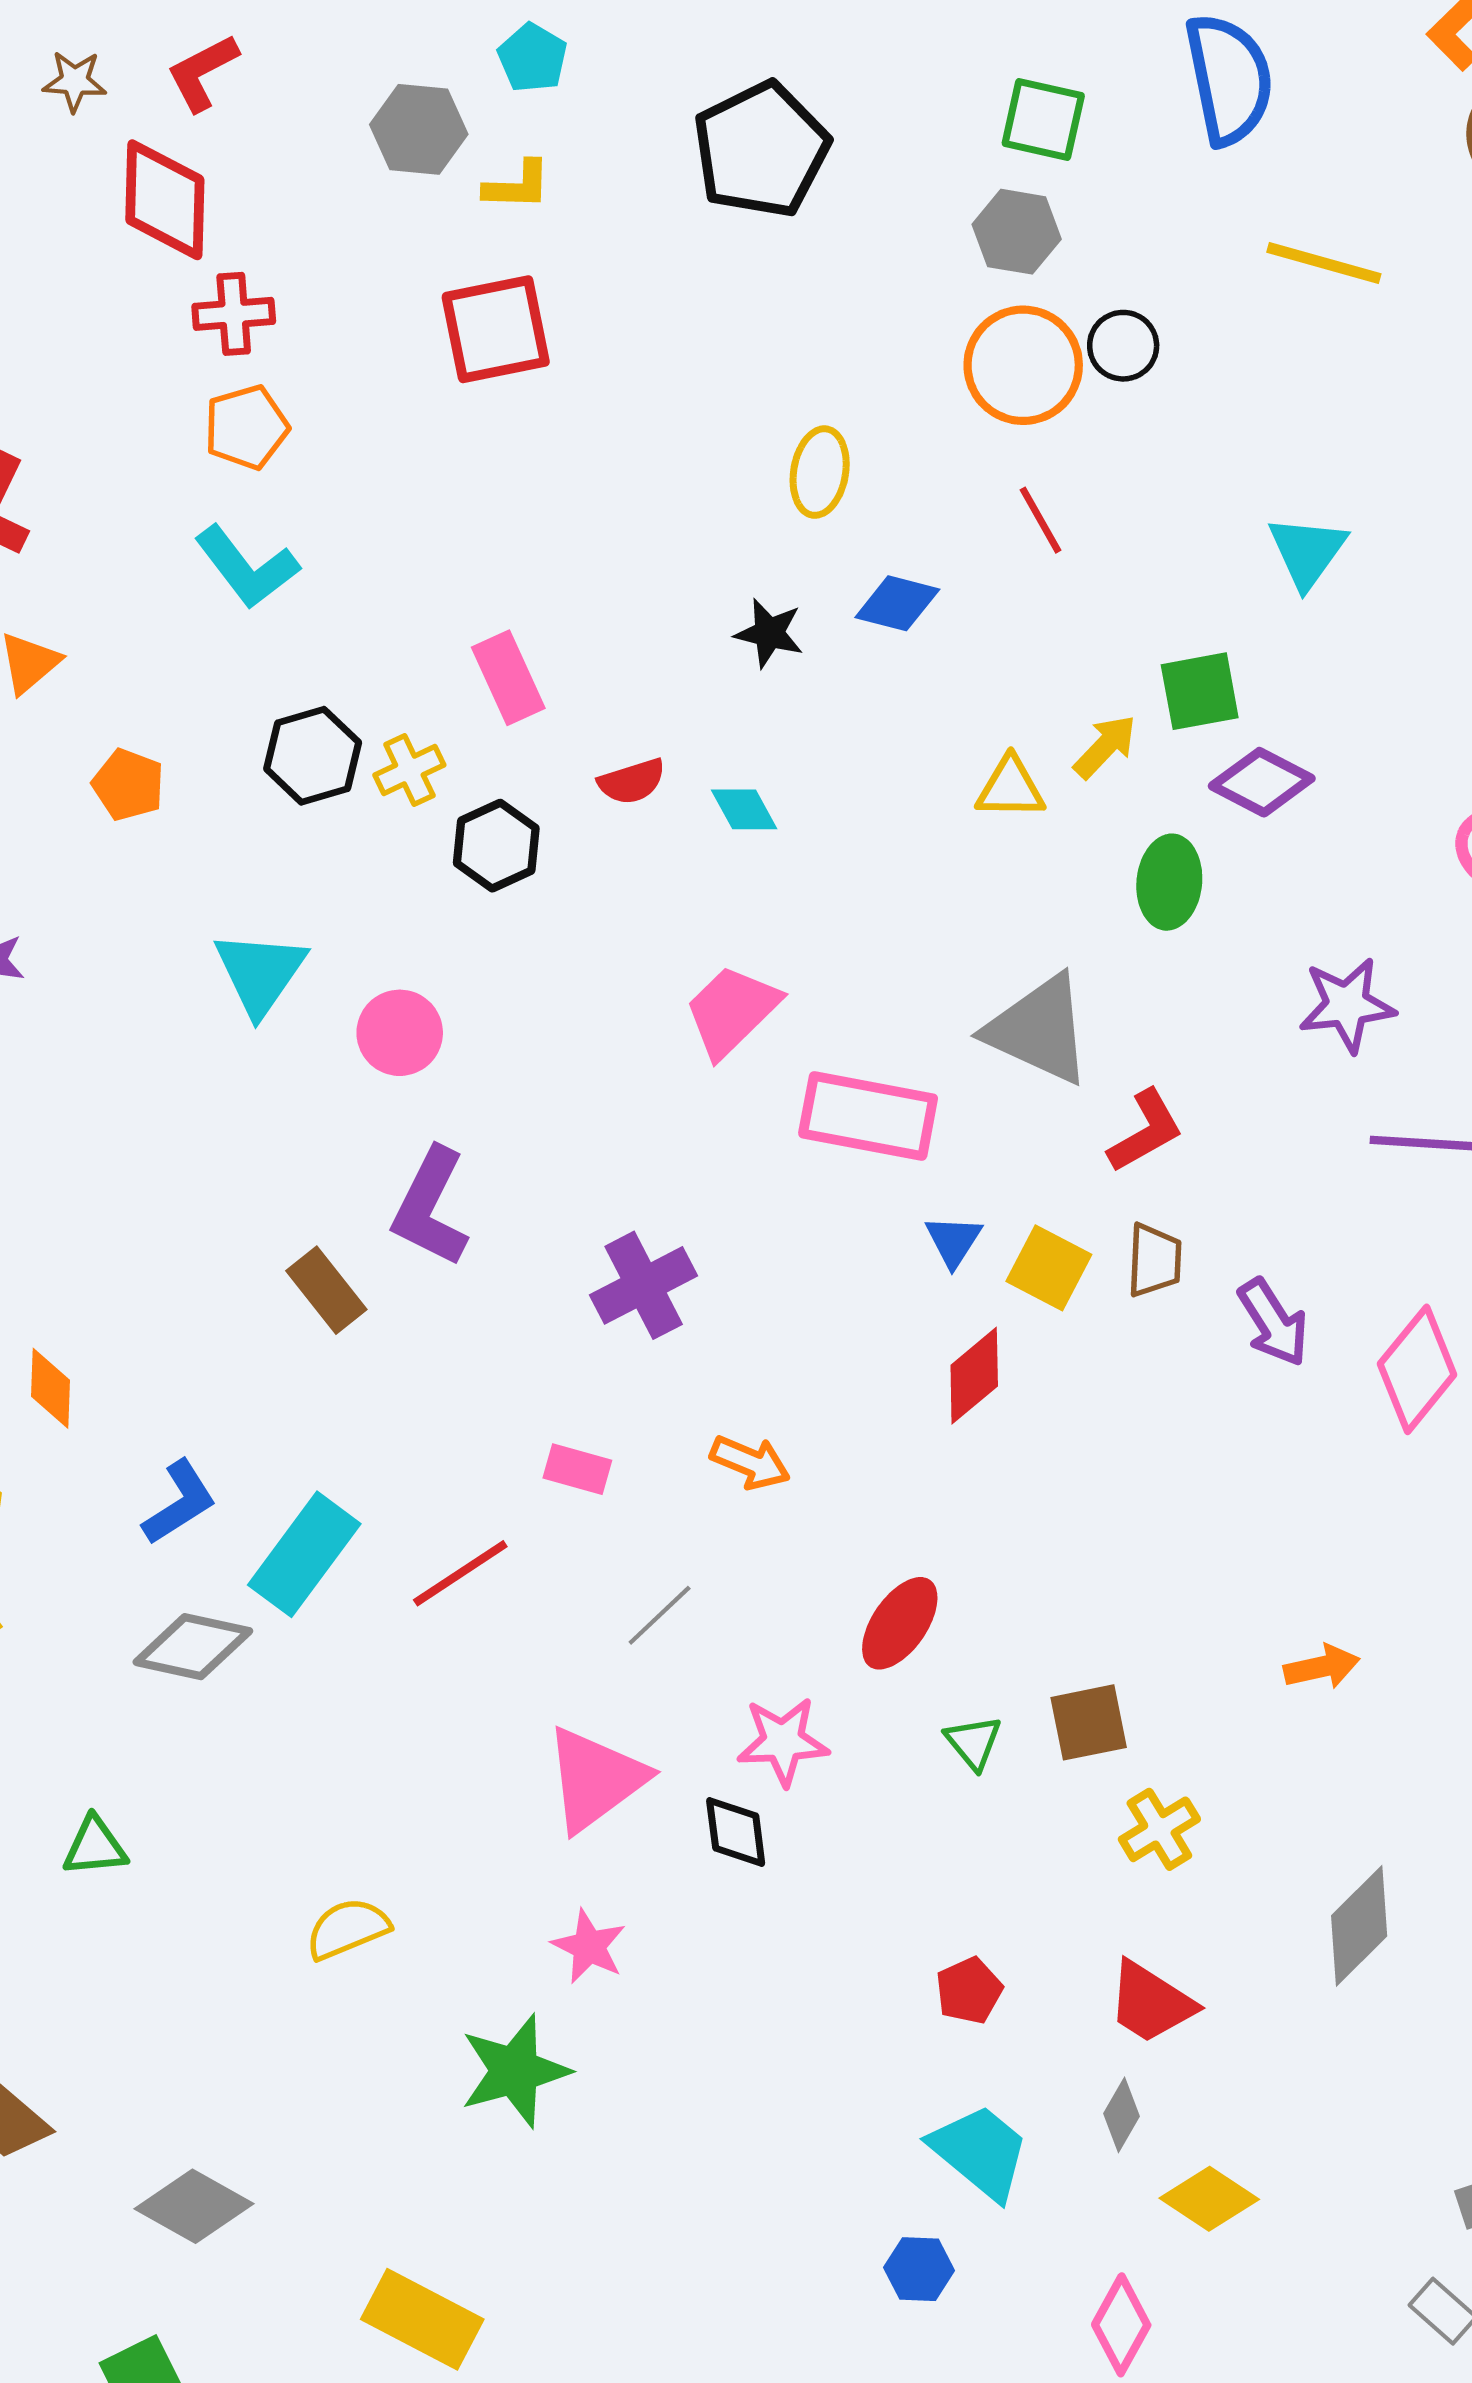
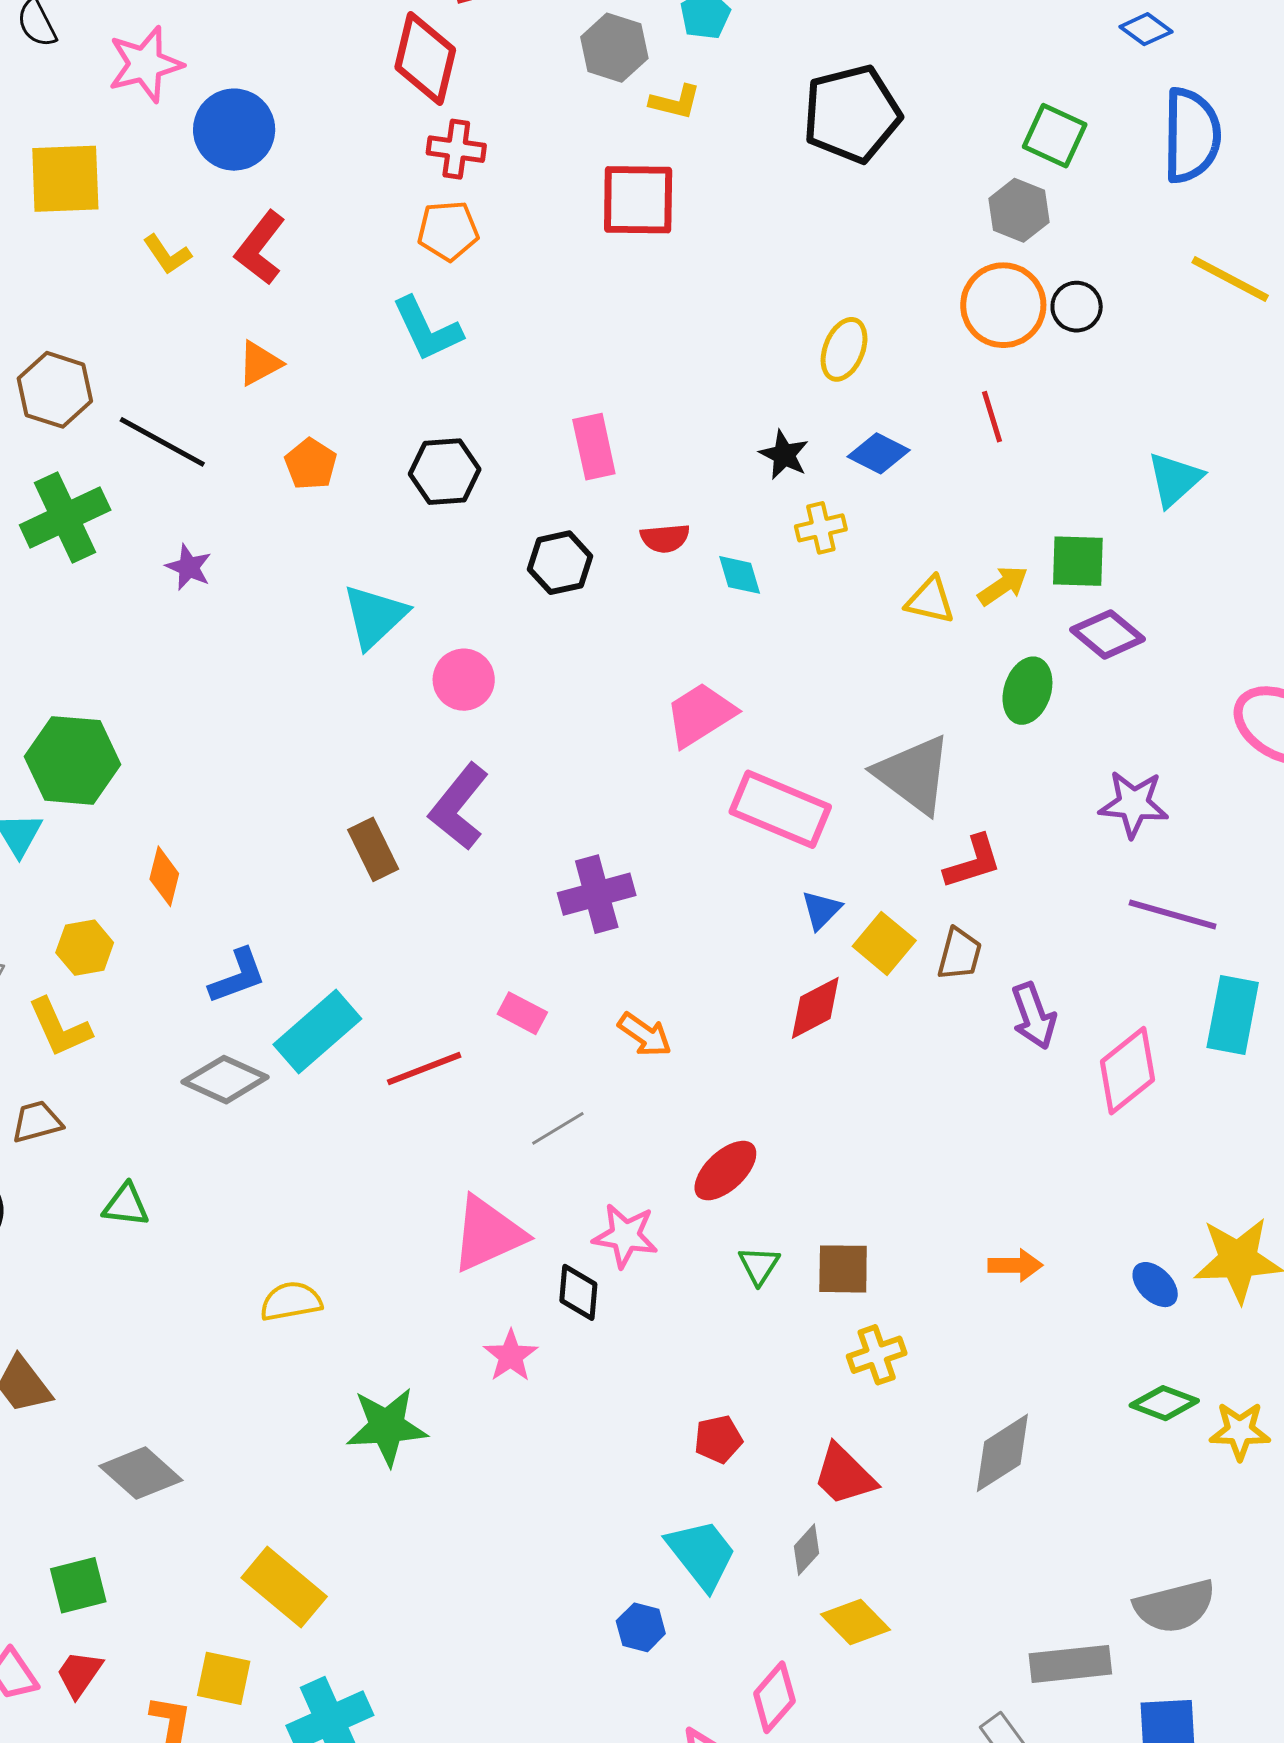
yellow cross: (409, 770) -> (821, 528), moved
pink star: (589, 1946) -> (511, 1356), moved

